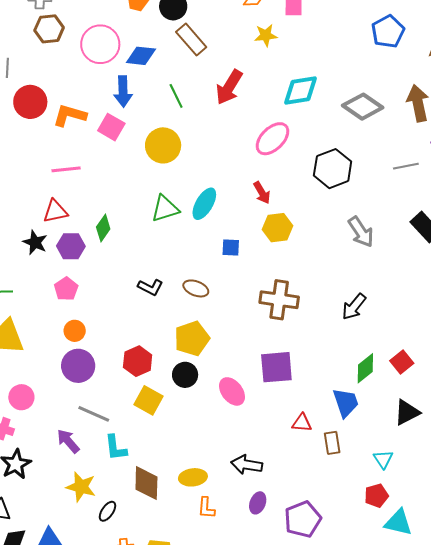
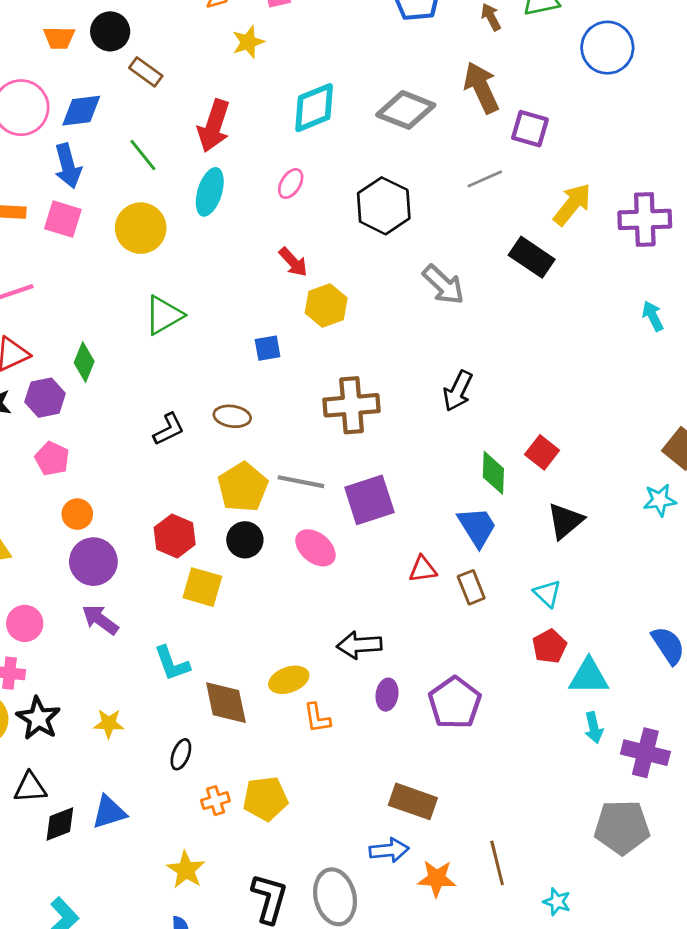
brown rectangle: (191, 40) -> (146, 72), size x0.7
pink ellipse: (272, 139) -> (291, 184), size x0.6
cyan ellipse: (204, 204) -> (210, 192), moved
black L-shape: (150, 287) -> (169, 429), turned -40
green diamond: (365, 368) -> (493, 473), turned -36
gray line: (94, 414) -> (301, 482), moved
purple arrow: (68, 441) -> (100, 620), moved
yellow star: (81, 487) -> (109, 724), moved, size x0.7

